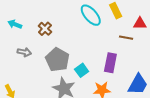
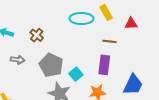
cyan ellipse: (91, 15) -> (81, 19), turned -45
brown line: (126, 38) -> (109, 41), moved

